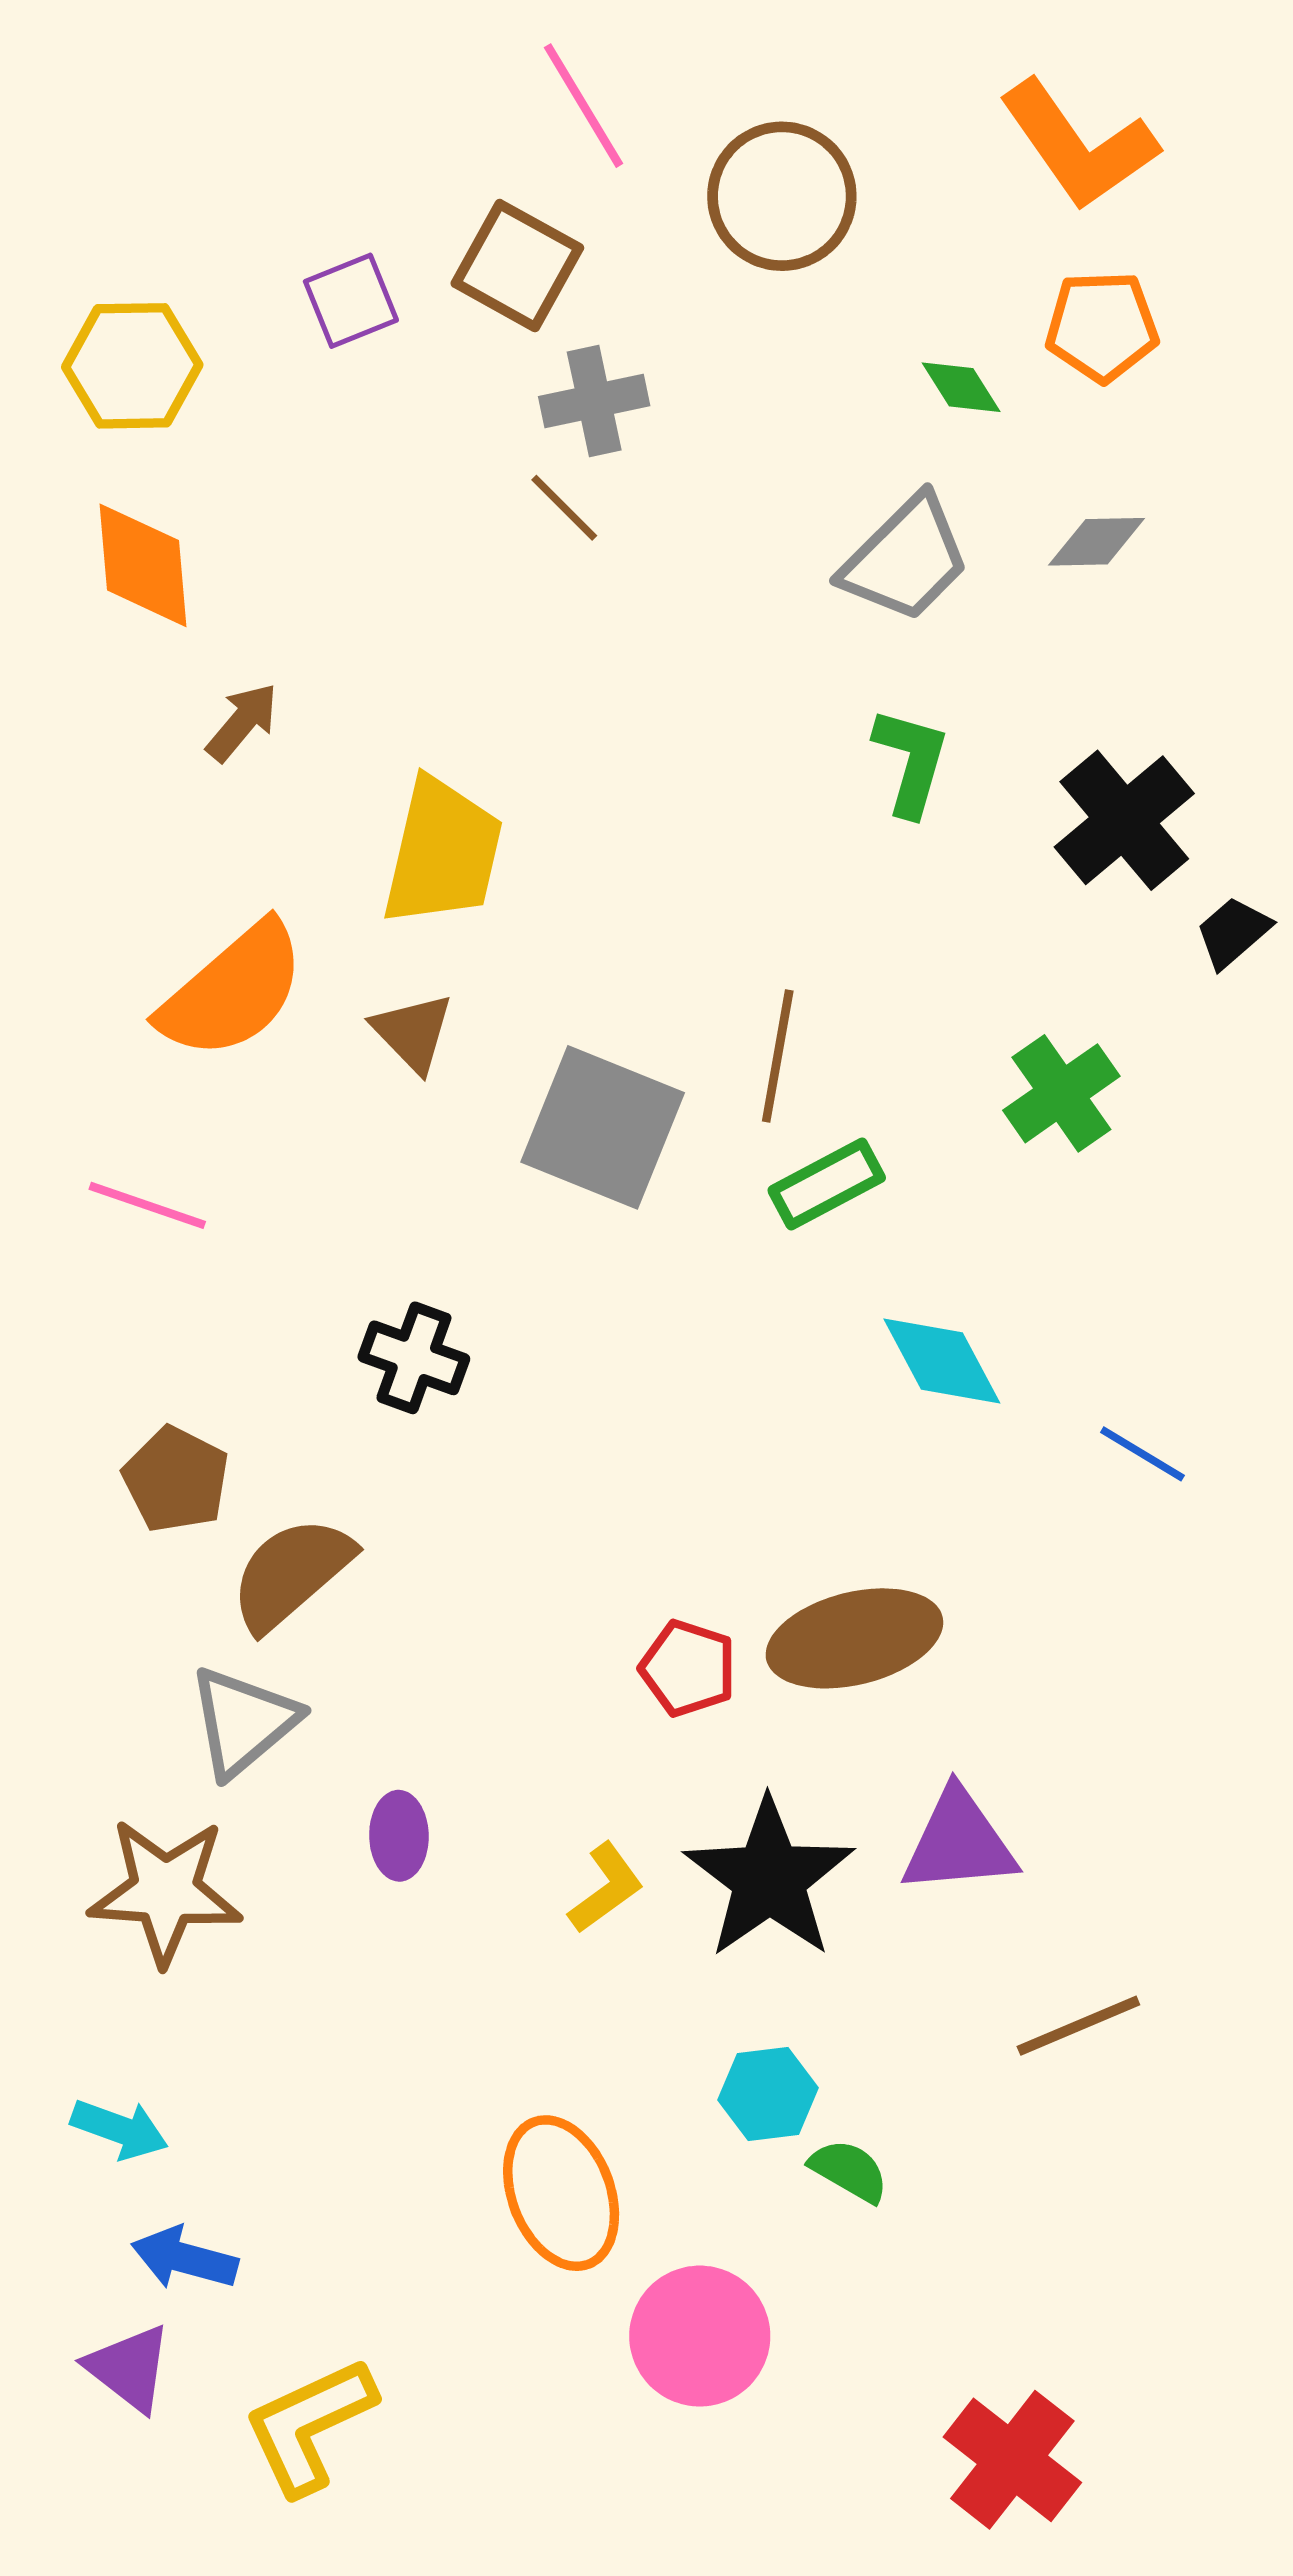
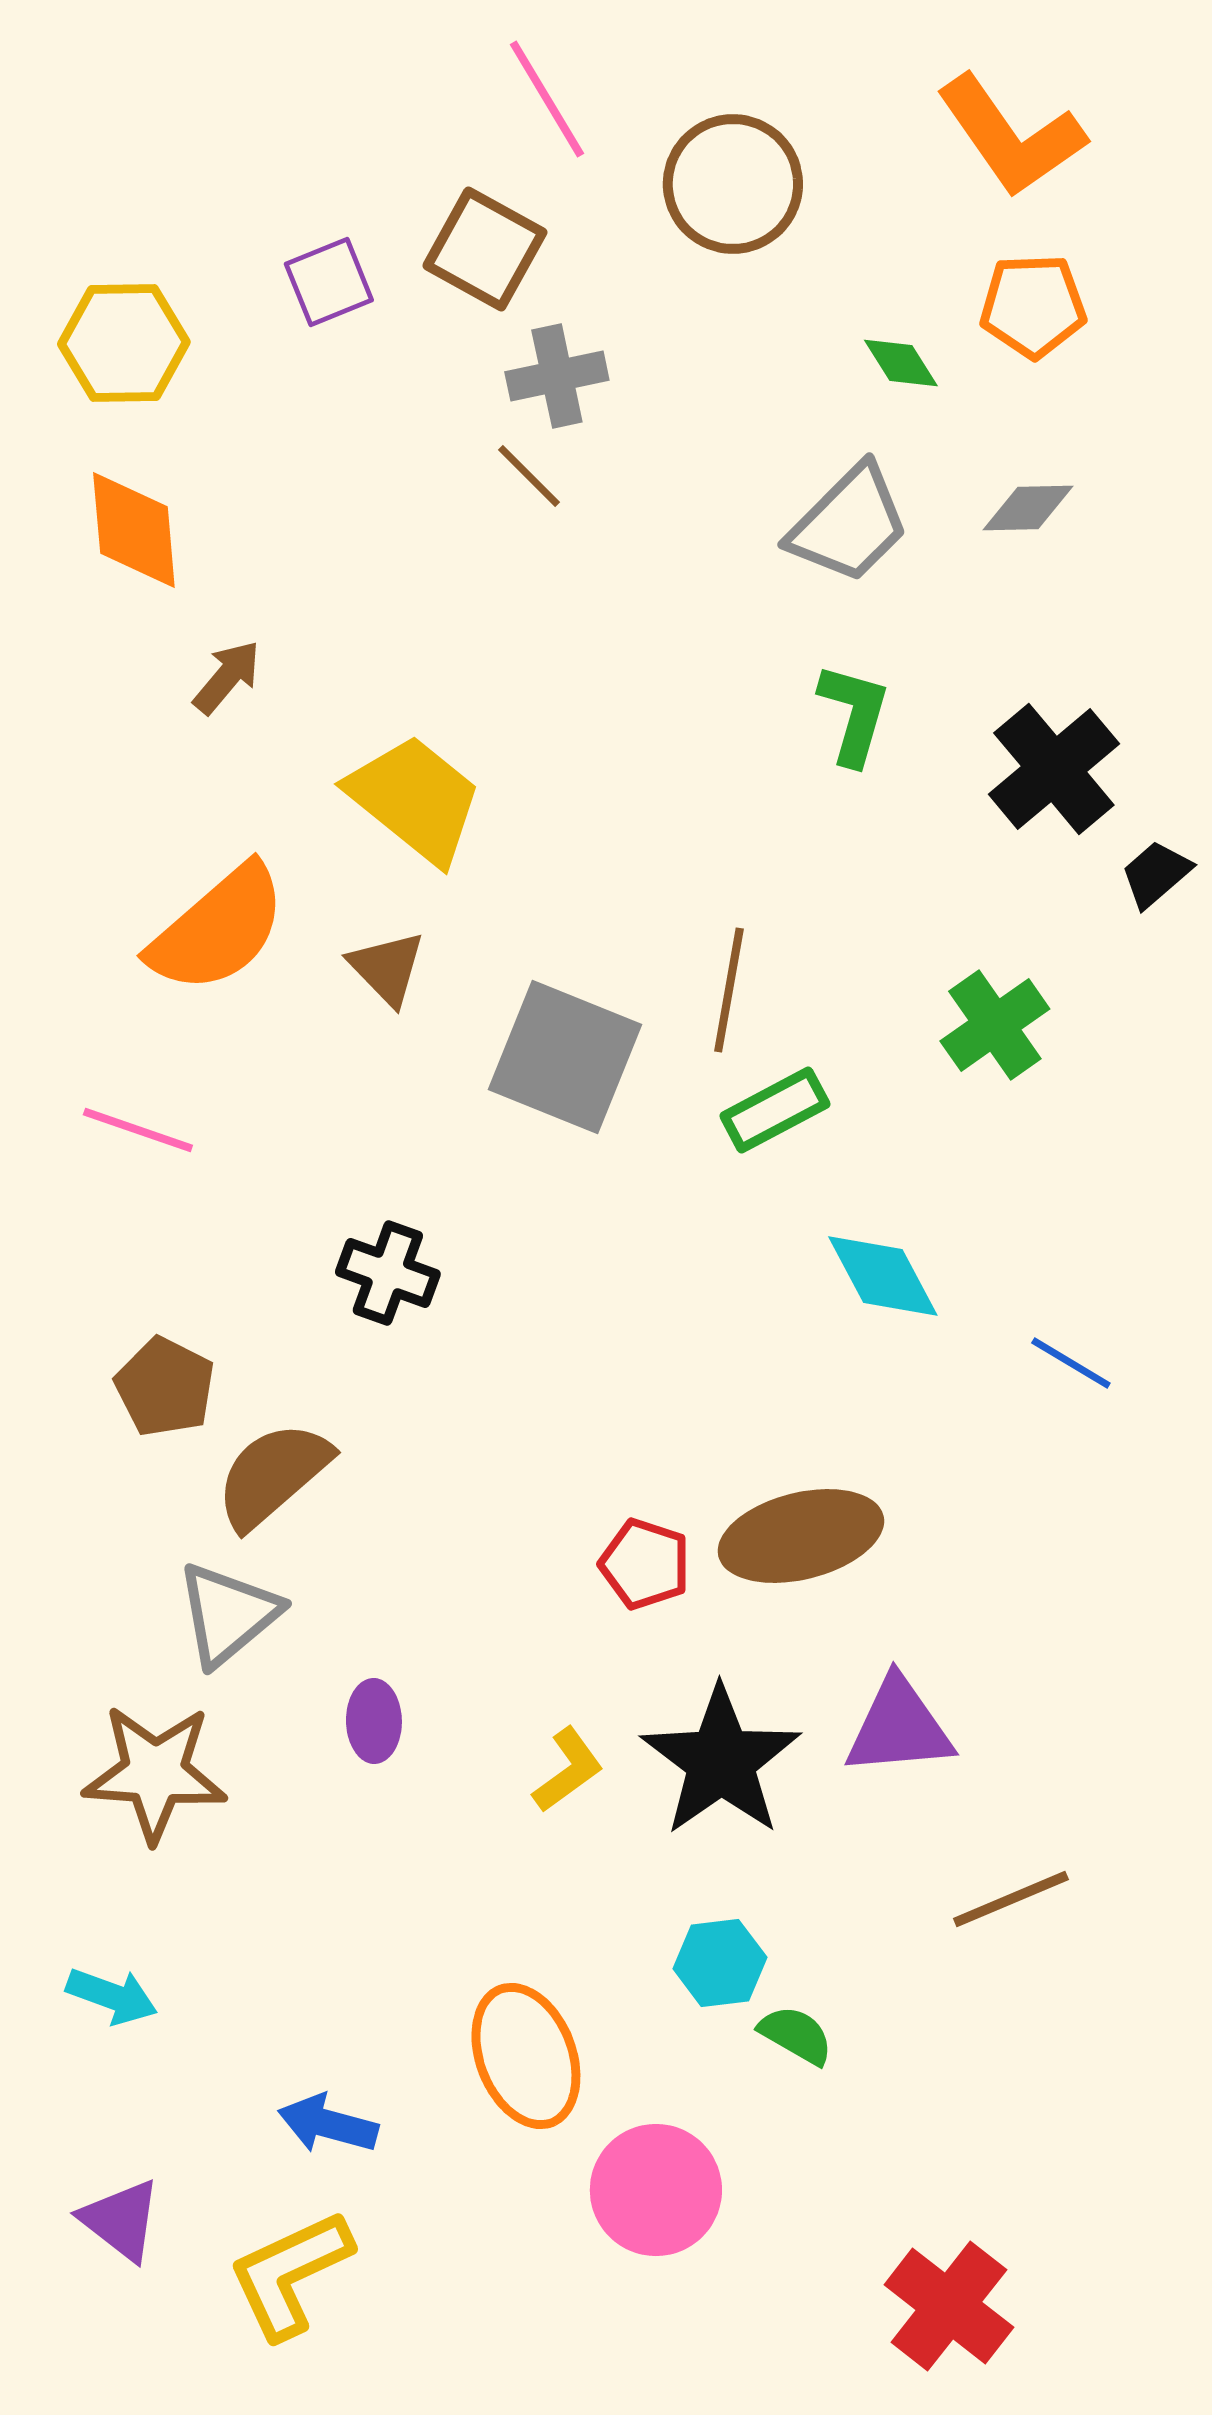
yellow trapezoid: (443, 852) -> (415, 799), turned -64
blue arrow: (185, 2258) -> (328, 2124), moved

